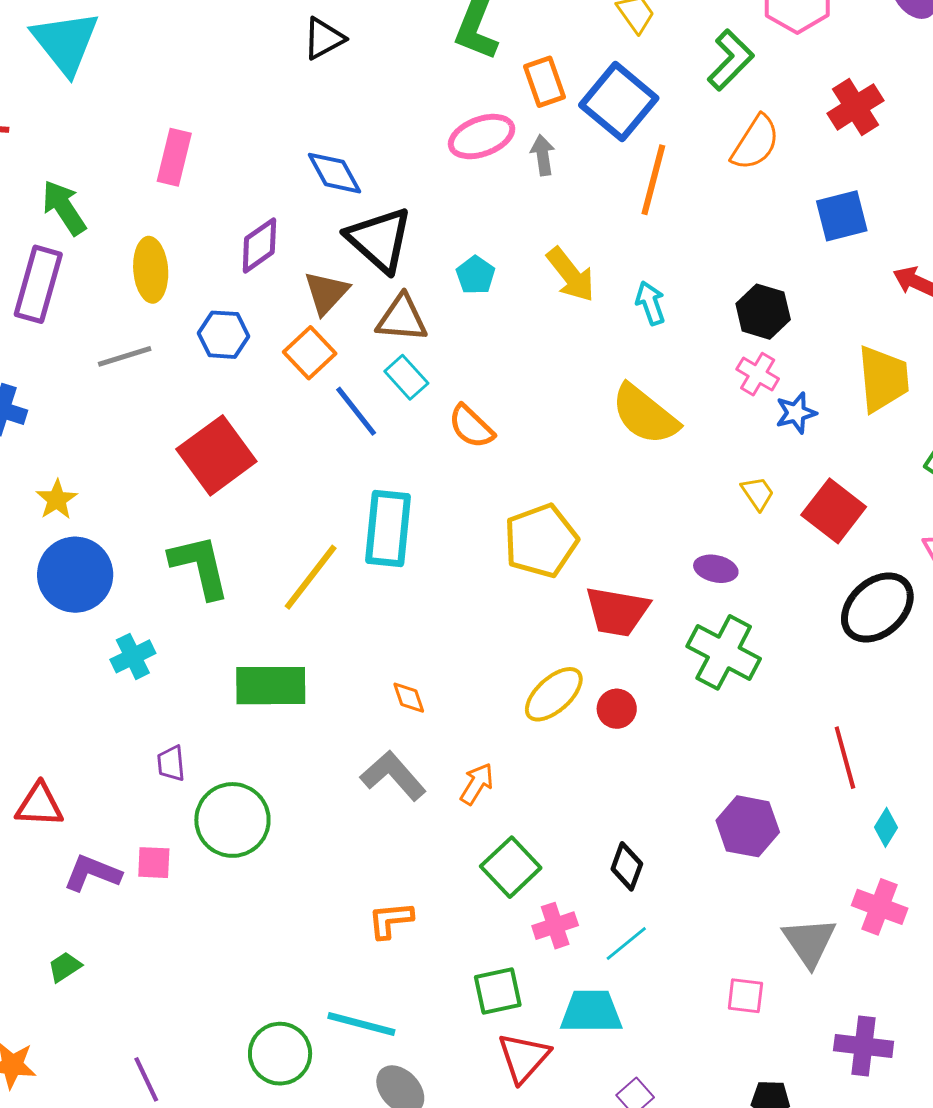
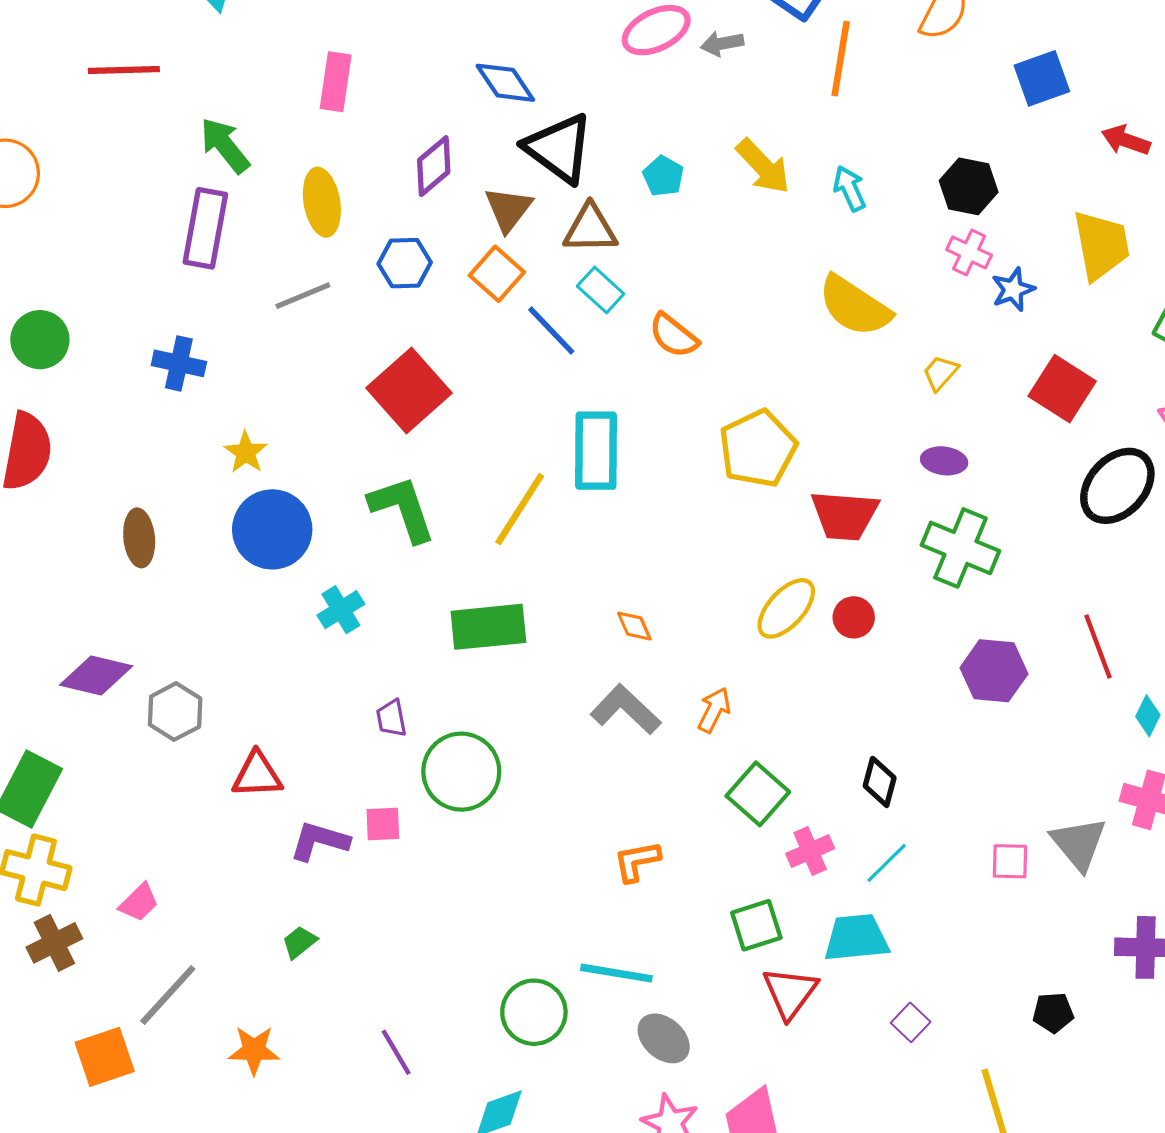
gray arrow: (543, 155) -> (722, 44), turned -87
yellow trapezoid: (758, 493) -> (940, 373), moved, turned -99
purple hexagon: (748, 826) -> (994, 671), moved
pink square: (745, 996) -> (1010, 861), moved

